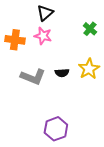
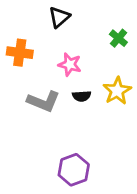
pink star: (43, 36) -> (70, 64), moved

